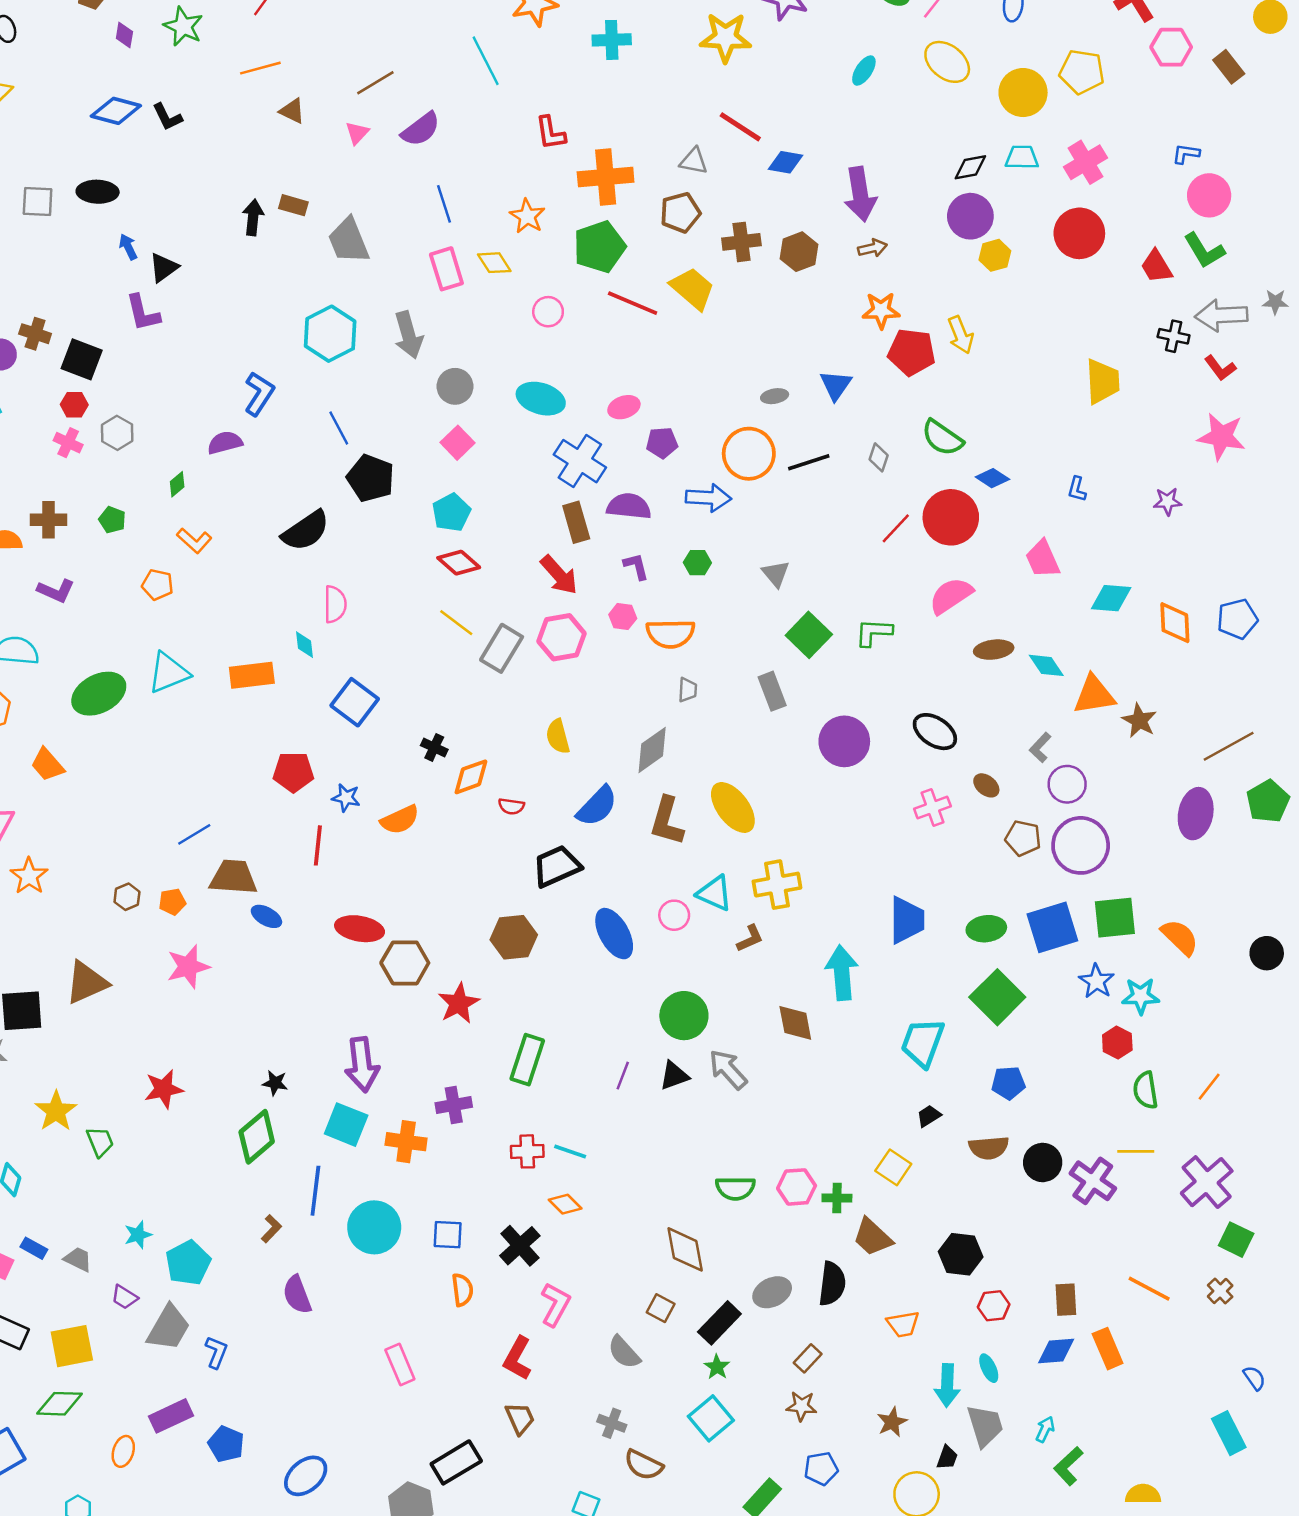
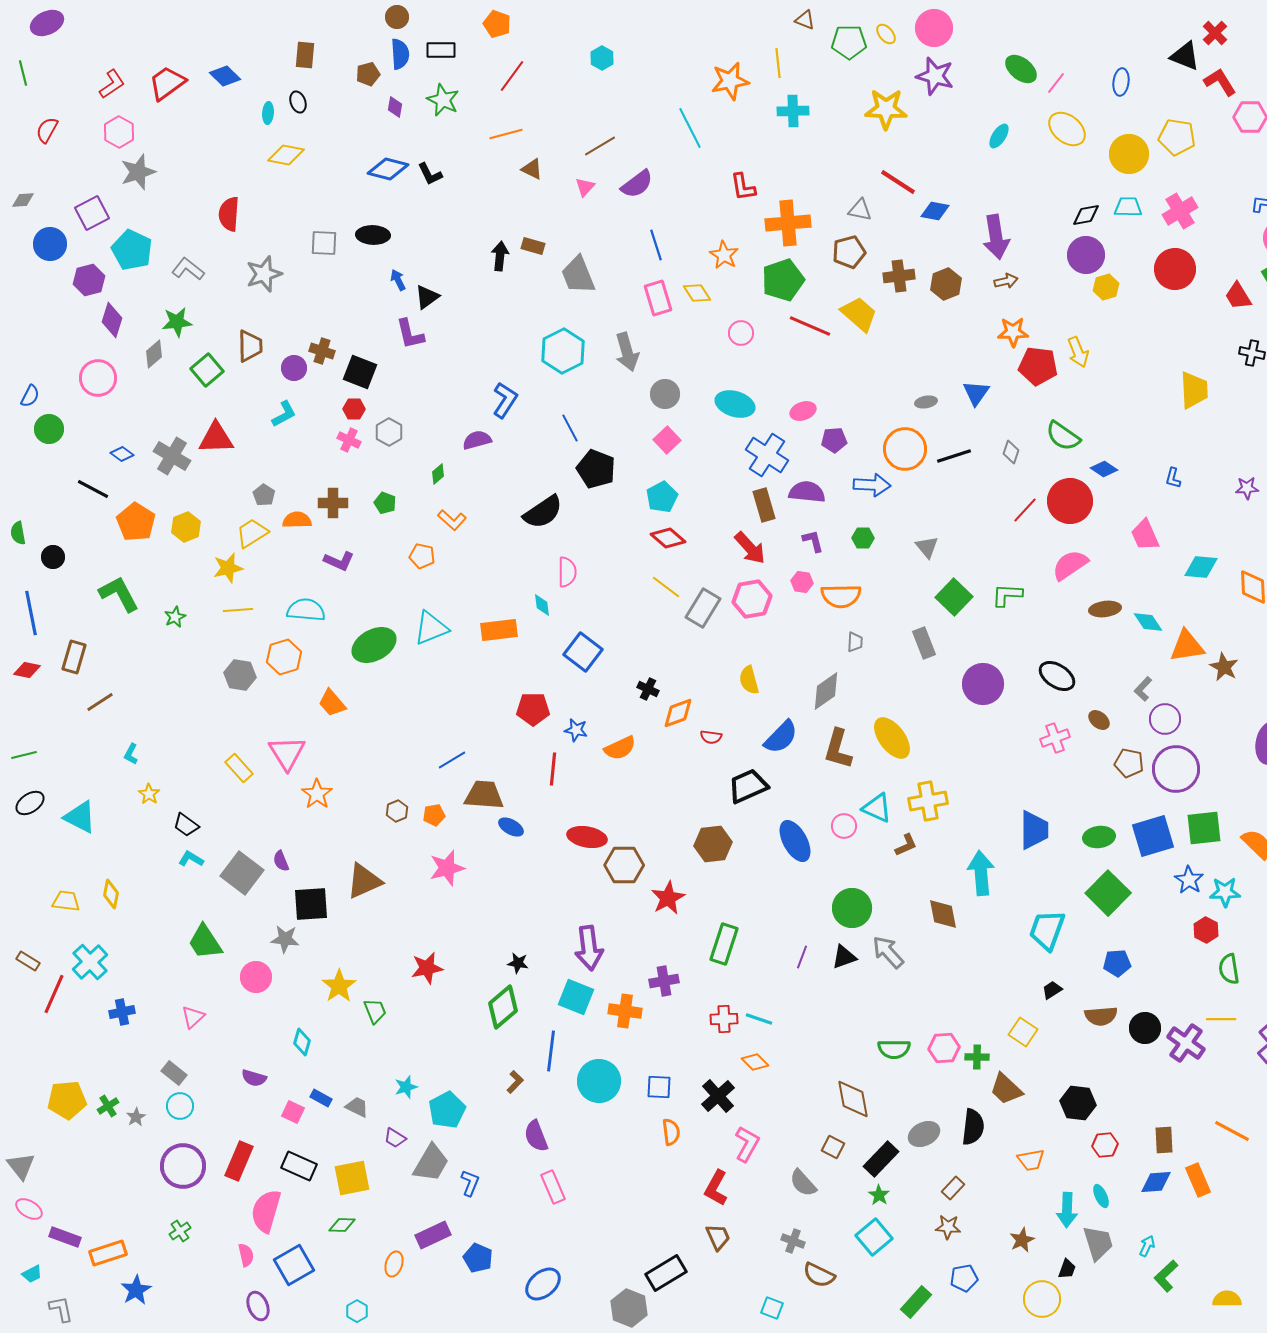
pink rectangle: (400, 1364) -> (553, 1187), moved
green diamond: (60, 1404) -> (342, 1225), size x0.7

